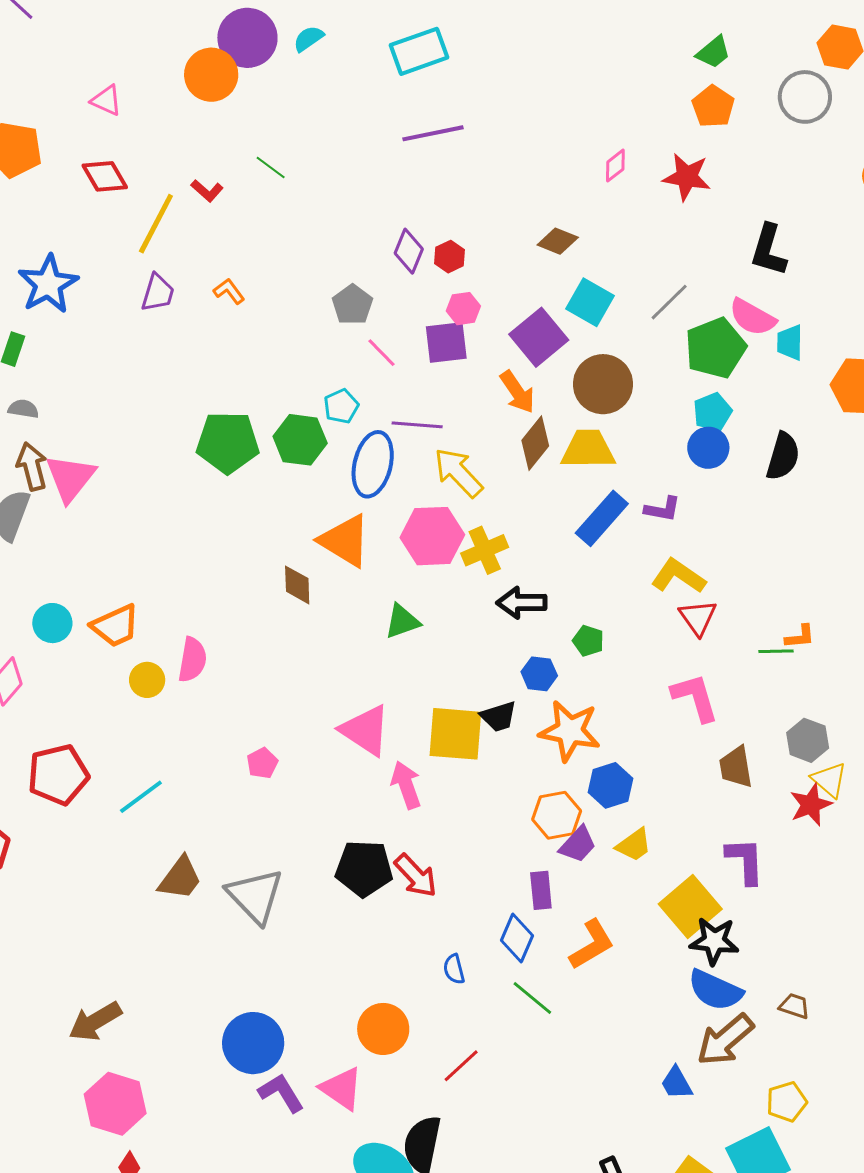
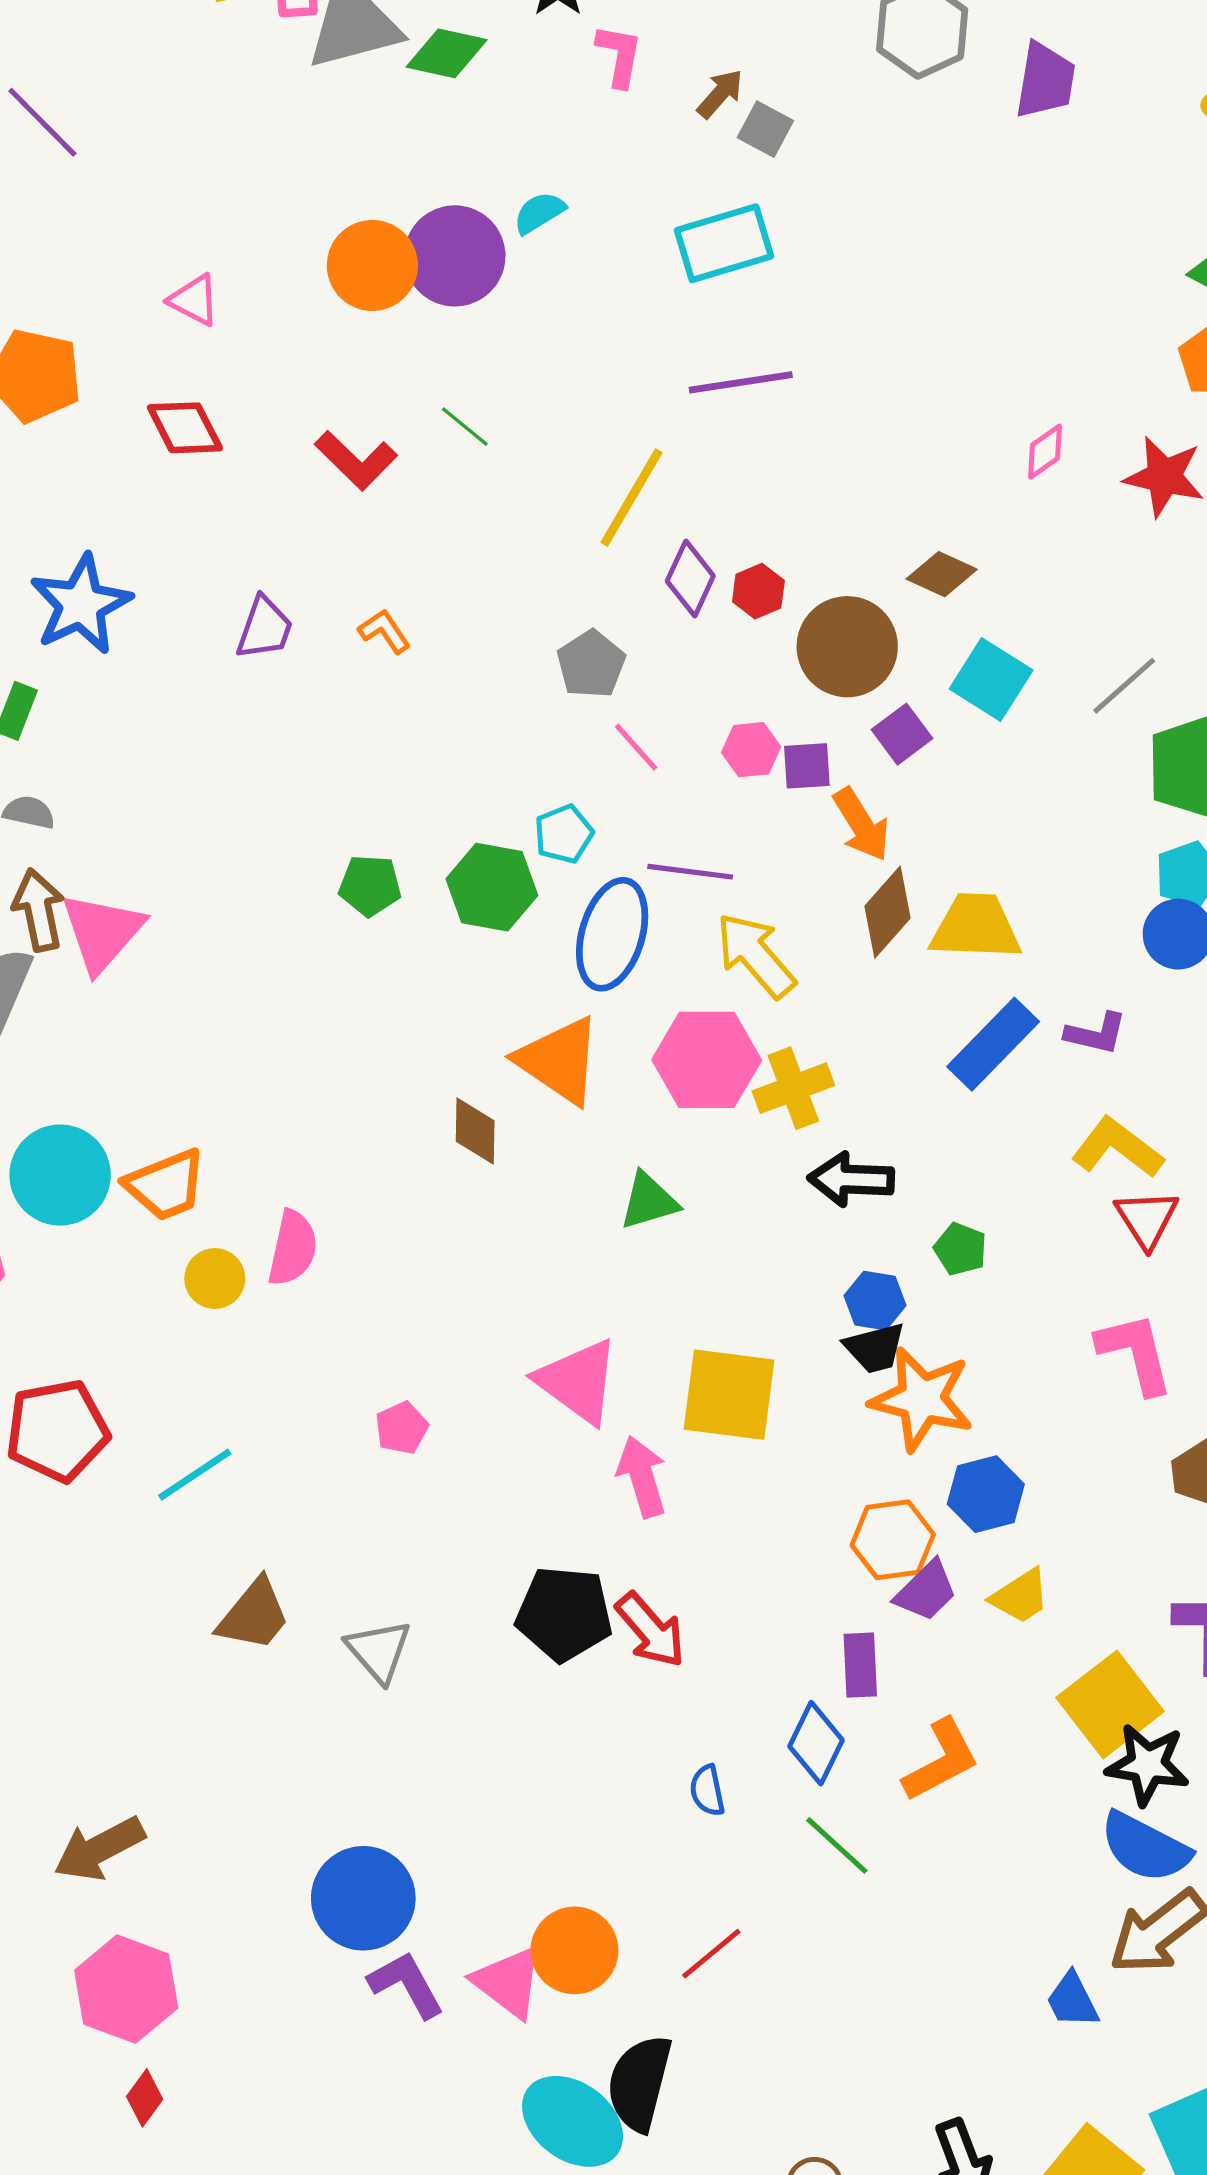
purple circle: (247, 38) -> (455, 256), moved
red L-shape: (207, 191) -> (356, 460), size x1.5
yellow line: (156, 224) -> (631, 497), moved
pink hexagon: (463, 309) -> (751, 750), moved
purple square: (539, 337) -> (902, 734), size x0.6
purple square: (446, 343) -> (807, 766), moved, size x0.7
brown circle: (603, 384) -> (847, 647), moved
green pentagon: (228, 442) -> (370, 886), size x0.6
cyan circle: (52, 623) -> (60, 1175), size x1.5
black trapezoid: (499, 716) -> (875, 1348), moved
gray triangle: (255, 896) -> (379, 1651), size x0.7
orange circle: (383, 1029) -> (574, 1950), moved

